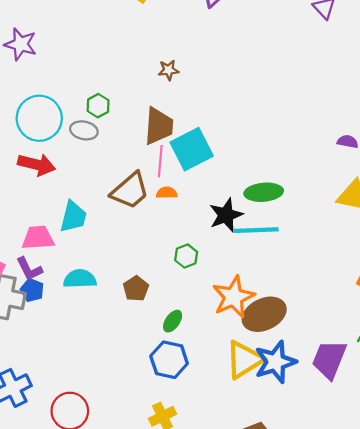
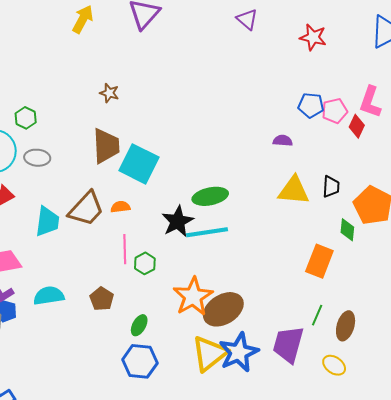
brown star: (169, 70) -> (109, 93), turned 30
green hexagon: (98, 106) -> (26, 118), moved
cyan square: (192, 149) -> (139, 164), turned -30
pink line: (160, 161) -> (125, 249), moved
cyan trapezoid: (73, 217) -> (47, 221), moved

